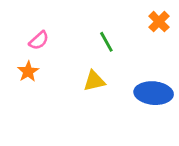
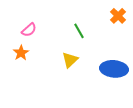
yellow triangle: (94, 81) -> (70, 60), turned -30

